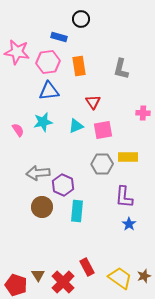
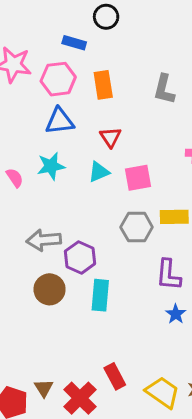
red triangle: (93, 102) -> (110, 137), moved

